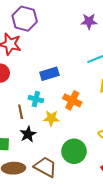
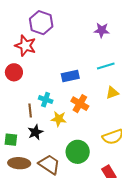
blue rectangle: (49, 74) -> (70, 76), moved

